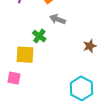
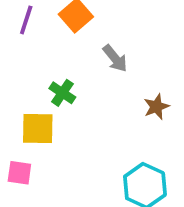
gray arrow: (58, 19) -> (115, 58), moved, turned -147

